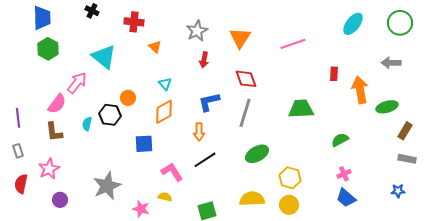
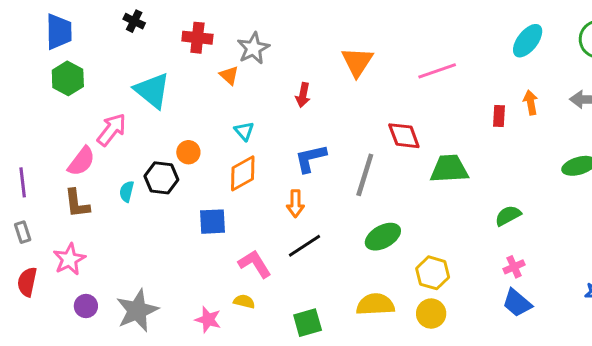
gray star: (197, 31) -> (253, 48), moved
red diamond: (246, 79) -> (404, 136), moved
orange arrow: (360, 90) -> (531, 102), moved, size x0.6
gray star: (107, 186) -> (137, 311), moved

